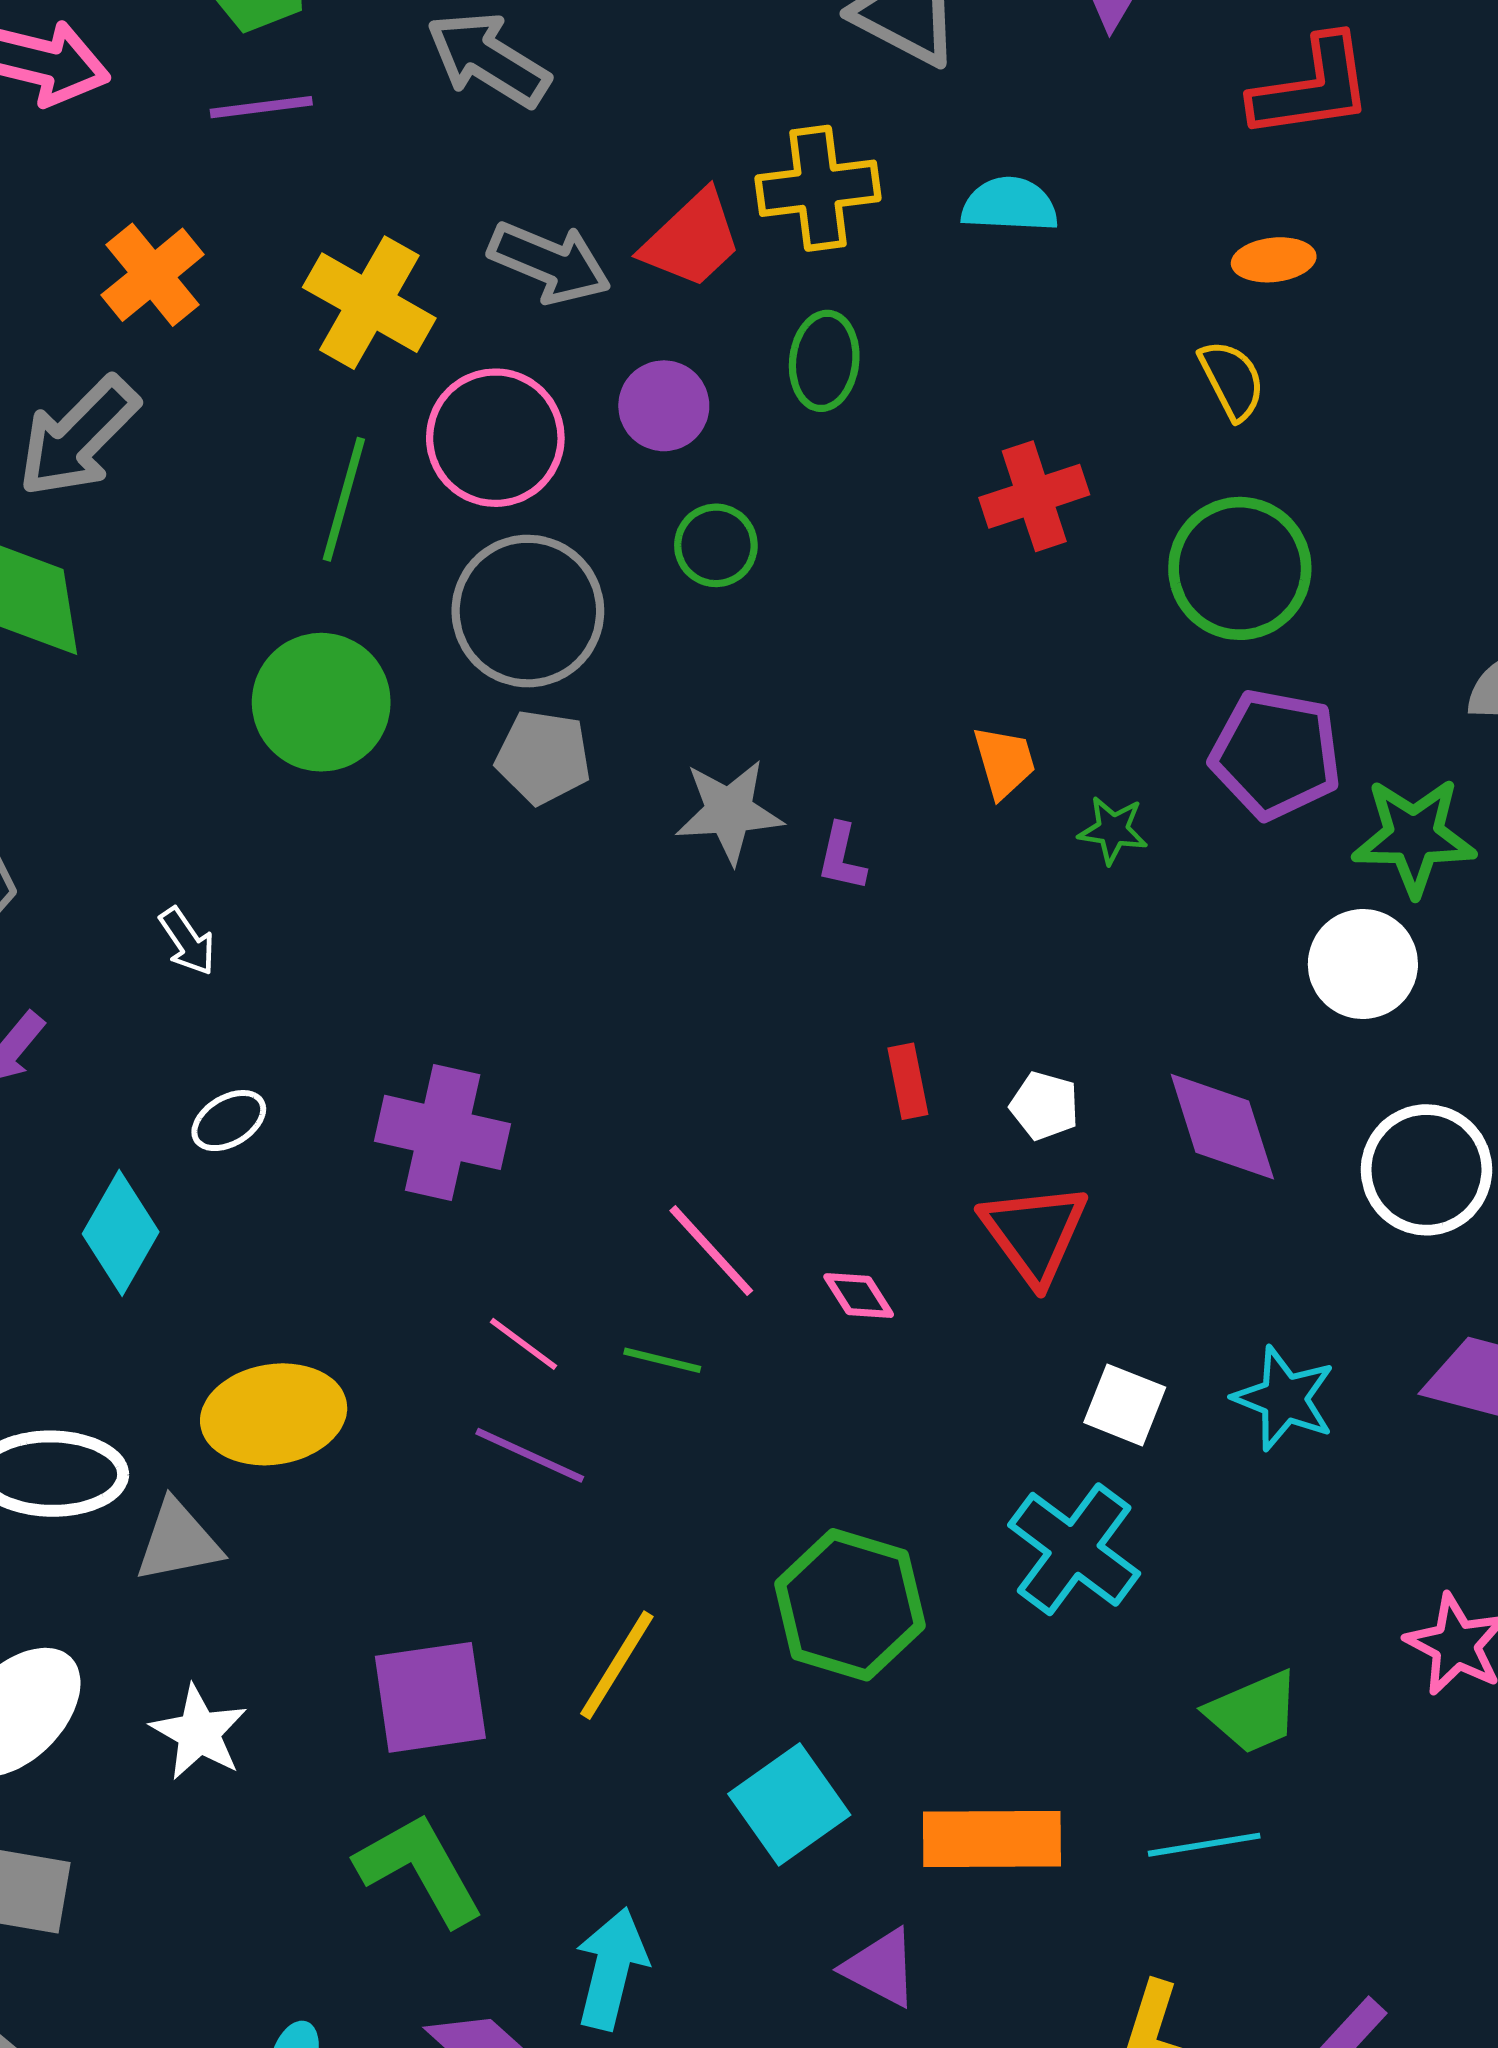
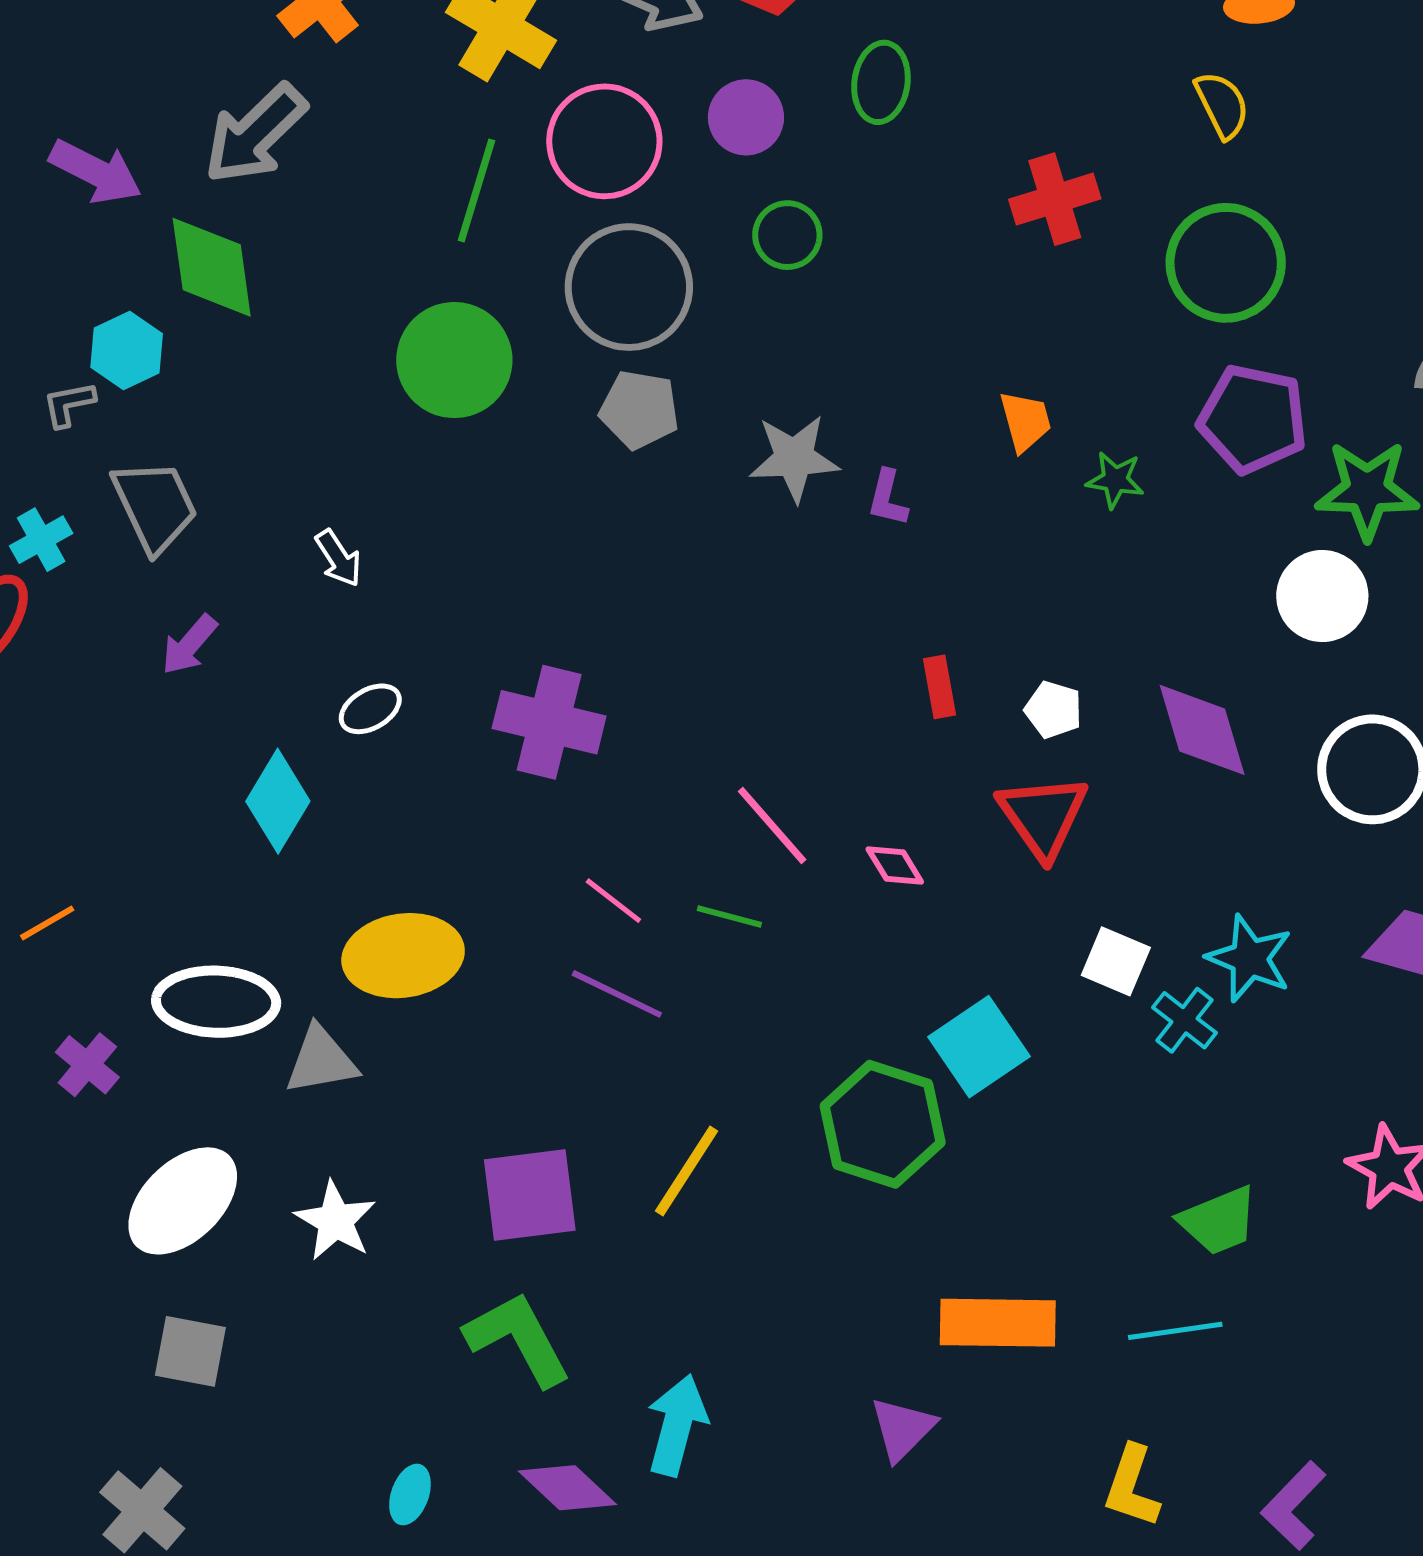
cyan cross: (1074, 1549) -> (1184, 1020), moved, size x0.6
cyan square: (789, 1804) -> (979, 1047), moved
purple triangle: (881, 1968) -> (902, 1429), turned 46

